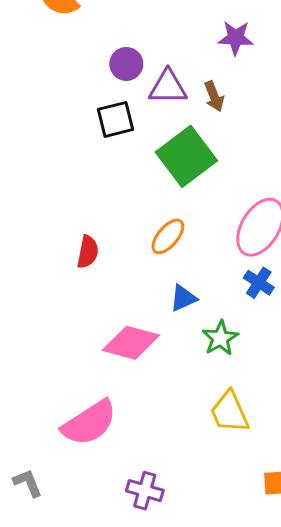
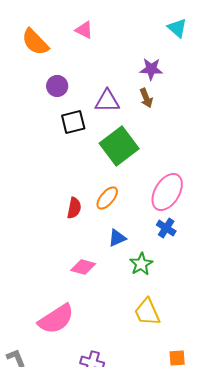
purple circle: (126, 64) -> (57, 86), moved
brown arrow: (214, 96) -> (146, 98), moved
red semicircle: (88, 252) -> (74, 208), moved
pink diamond: (131, 343) -> (83, 267), size x0.7

